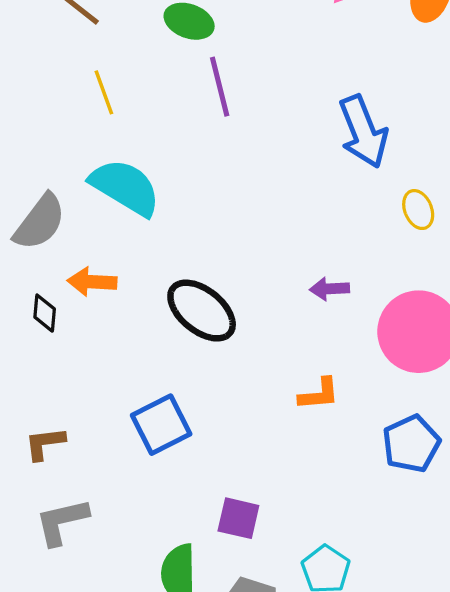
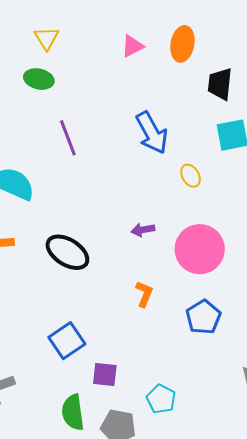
purple line: (220, 87) -> (68, 138), moved
orange L-shape: (319, 394) -> (144, 294), turned -56
blue square: (161, 425) -> (67, 341), moved

